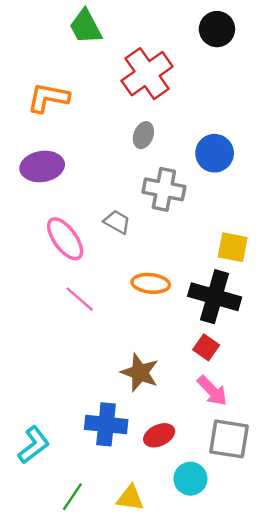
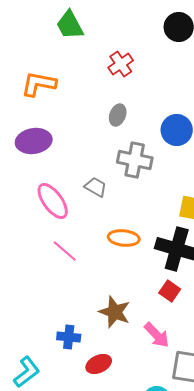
red cross: (147, 74) -> (121, 64), size x0.6
pink arrow: (212, 391) -> (157, 335), moved
blue cross: (106, 424) -> (69, 337), moved, size x0.7
red ellipse: (159, 435) -> (99, 364), moved

